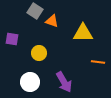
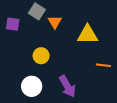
orange triangle: (52, 21) -> (55, 22), turned 40
purple square: (12, 39) -> (13, 24), moved

